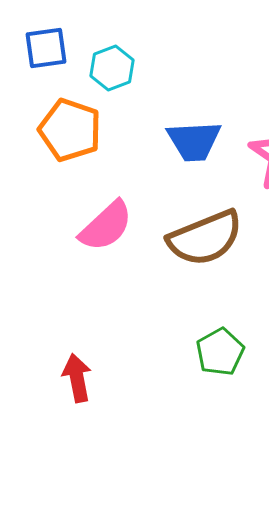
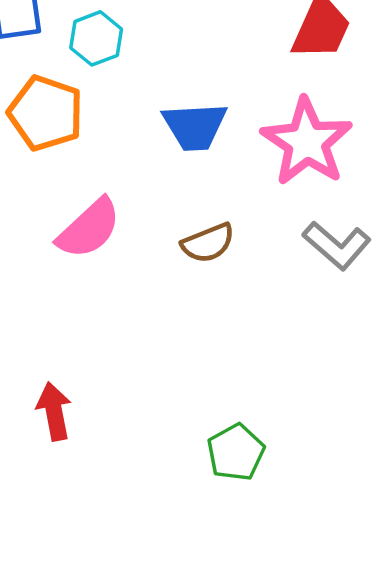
brown semicircle: (205, 238) -> (208, 243), size x0.6
green pentagon: (220, 352) -> (236, 452), moved

